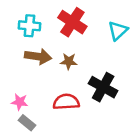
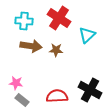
cyan triangle: (118, 31) -> (87, 35), moved
black cross: (103, 87) -> (90, 90), moved
red semicircle: (66, 102) -> (57, 96), moved

